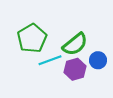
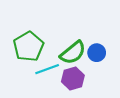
blue circle: (98, 60) -> (97, 53), moved

